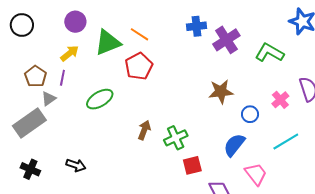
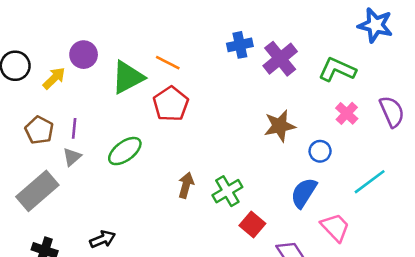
yellow arrow: (70, 53) -> (54, 78), moved
gray triangle: (49, 99) -> (72, 157), moved
pink cross: (280, 100) -> (347, 113), moved
black arrow: (76, 165) -> (103, 239), turned -36
red square: (192, 165) -> (252, 224), turned -30

